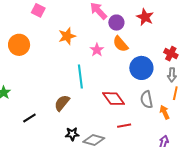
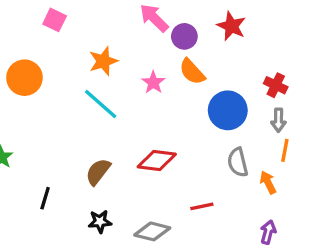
cyan line: (80, 76) -> (101, 104), moved, turned -40
red diamond: (114, 99) -> (157, 161), moved, turned -45
black line: (29, 118) -> (45, 198), turned -40
black star: (72, 134) -> (100, 222), moved

